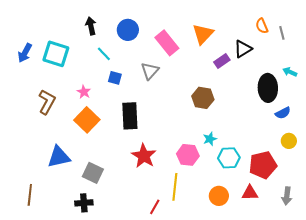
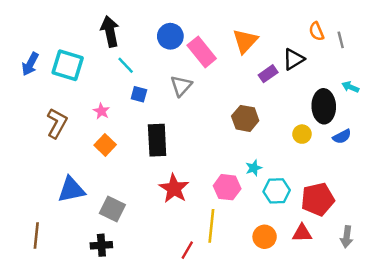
black arrow: (91, 26) -> (110, 31), size x1.4
blue circle: (128, 30) -> (170, 36), moved
orange square: (87, 120) -> (105, 145), size x0.7
yellow circle: (289, 141) -> (302, 134), moved

